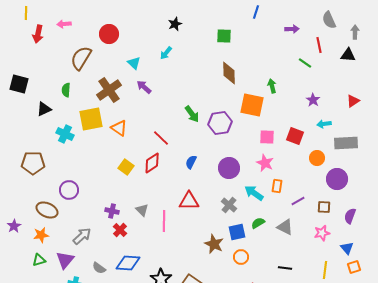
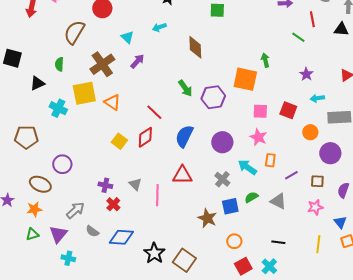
cyan arrow: (166, 53) -> (159, 27), turned 32
brown diamond: (229, 73) -> (195, 47), moved
purple arrow: (144, 87) -> (137, 61), turned 91
blue semicircle: (191, 162) -> (184, 136), size x1.6
orange circle: (241, 257) -> (234, 241), moved
gray semicircle: (99, 268) -> (92, 231), moved

